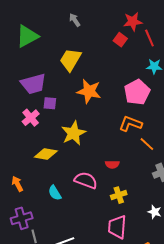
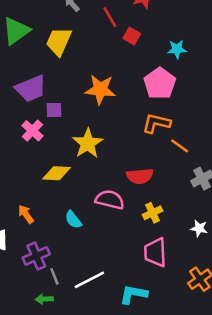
red line: (149, 38) -> (110, 17), moved
red square: (120, 40) -> (132, 36), moved
yellow trapezoid: (70, 60) -> (59, 41), moved
red semicircle: (112, 164) -> (140, 176), size x1.5

